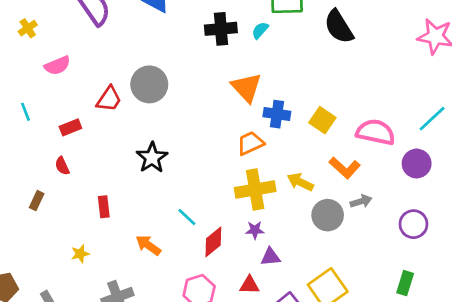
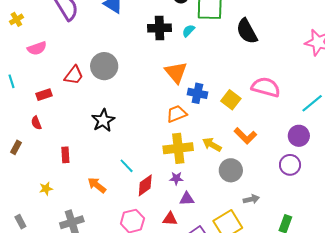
pink semicircle: (376, 132) -> (266, 87), moved
gray arrow: (361, 201) -> (251, 199), moved
purple circle: (413, 224) -> (290, 165), moved

